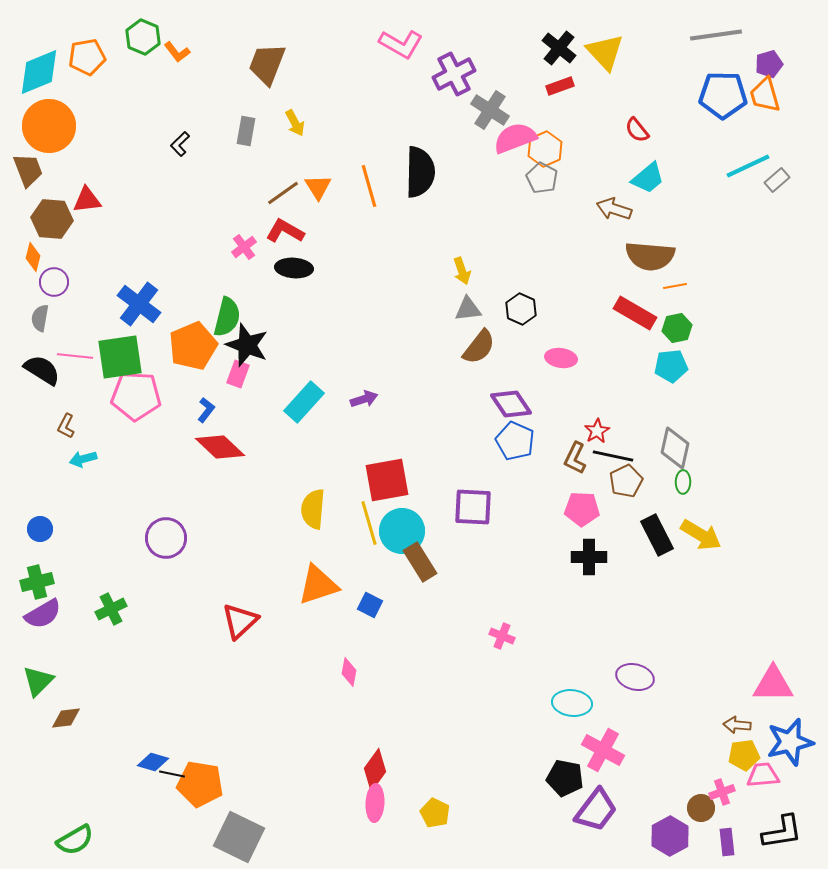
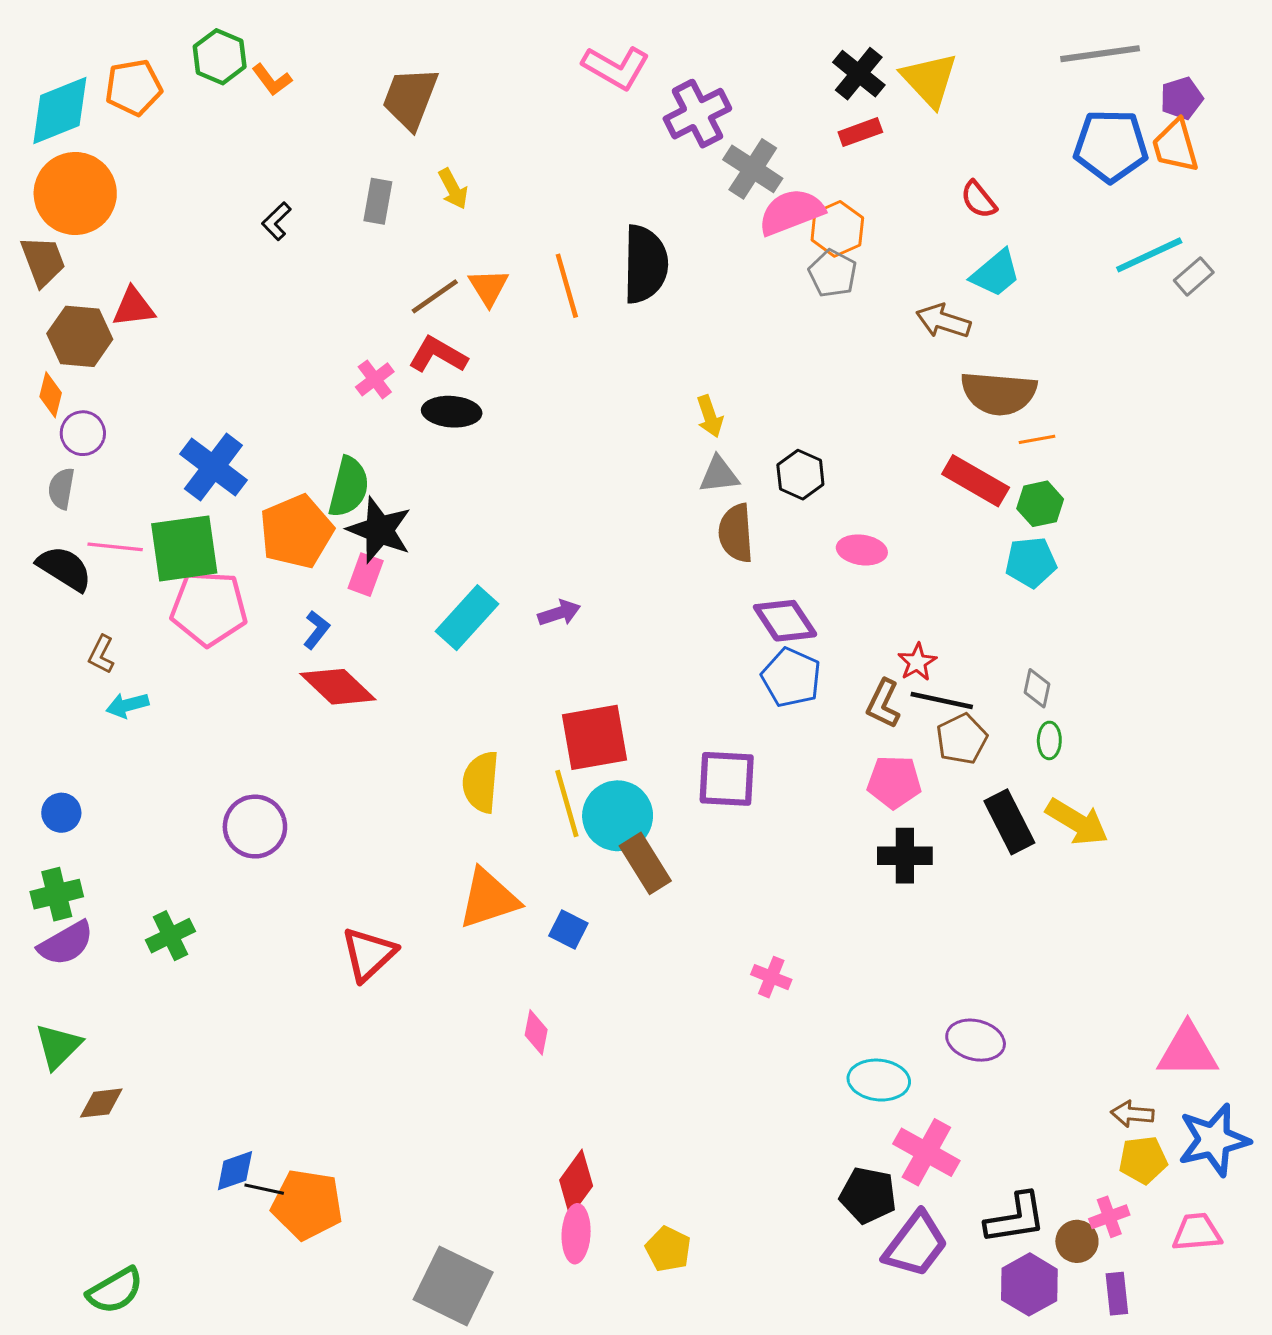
brown semicircle: (479, 347) -> (736, 533), turned 138
gray diamond: (675, 448) -> (1037, 688), size x0.6
blue diamond: (153, 762) -> (235, 1171), turned -36
pink trapezoid: (763, 775) -> (1197, 1232), moved
black L-shape: (782, 832) -> (1016, 1218), moved
gray square: (239, 837) -> (453, 1286), moved

